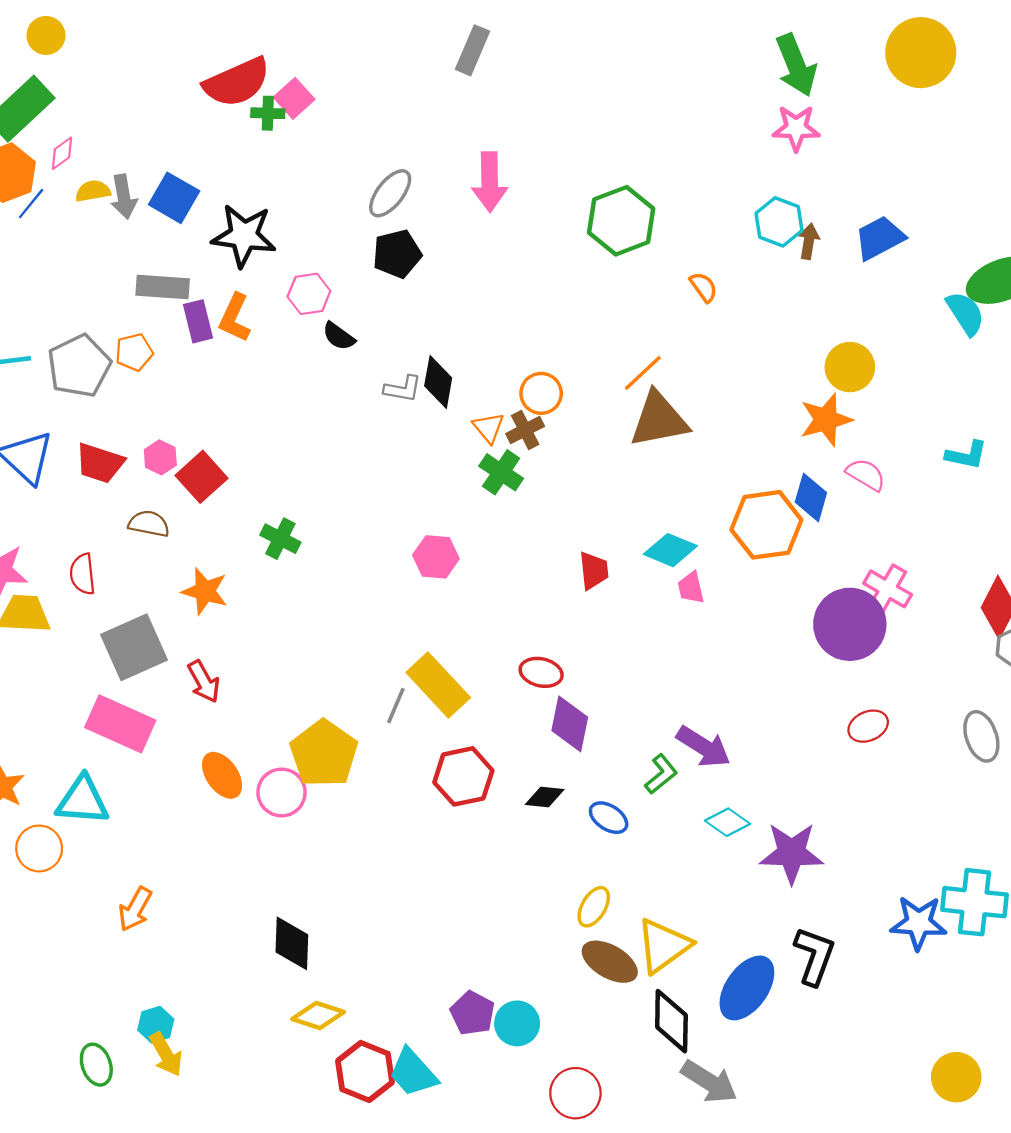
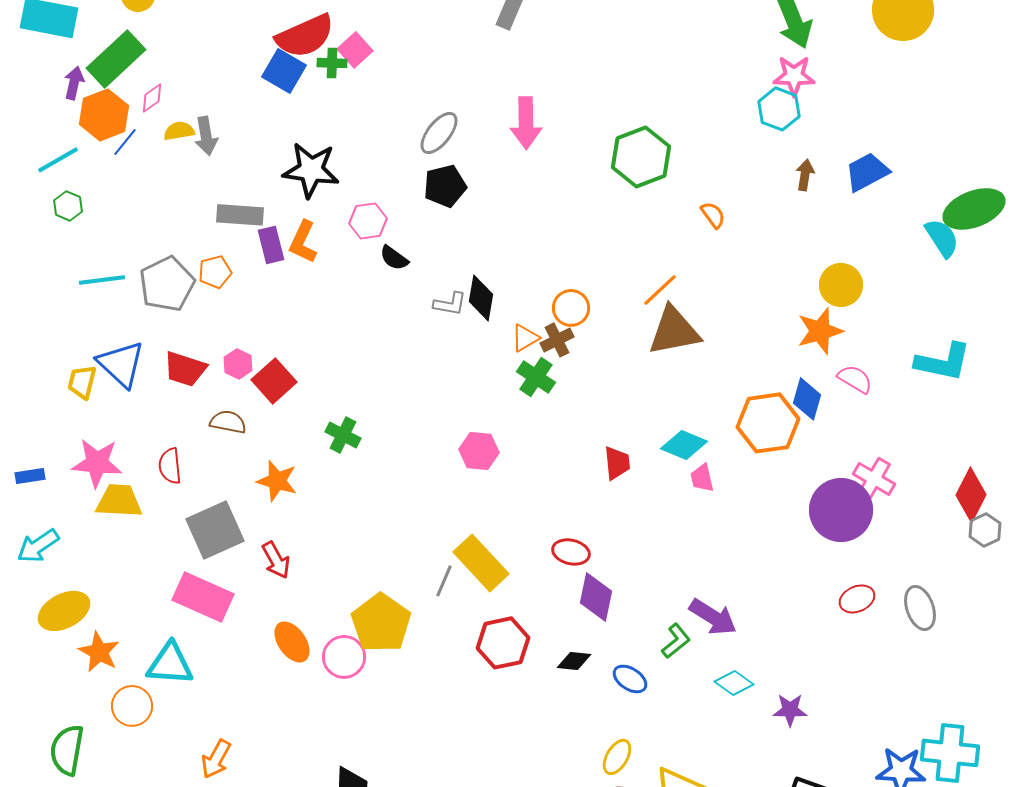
blue square: (174, 198) -> (284, 71), moved
cyan hexagon: (779, 222) -> (779, 109), moved
orange triangle: (489, 428) -> (525, 338), turned 40
cyan L-shape: (966, 455) -> (943, 362), size x1.5
gray ellipse: (981, 736) -> (920, 608), moved
purple star: (792, 853) -> (790, 710), size x0.6

